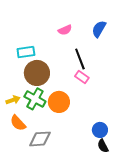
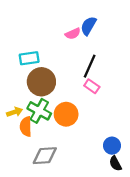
blue semicircle: (99, 29) -> (88, 26), moved
black line: (80, 59) -> (90, 66), turned 45
orange semicircle: (18, 123) -> (26, 127), moved, turned 42

